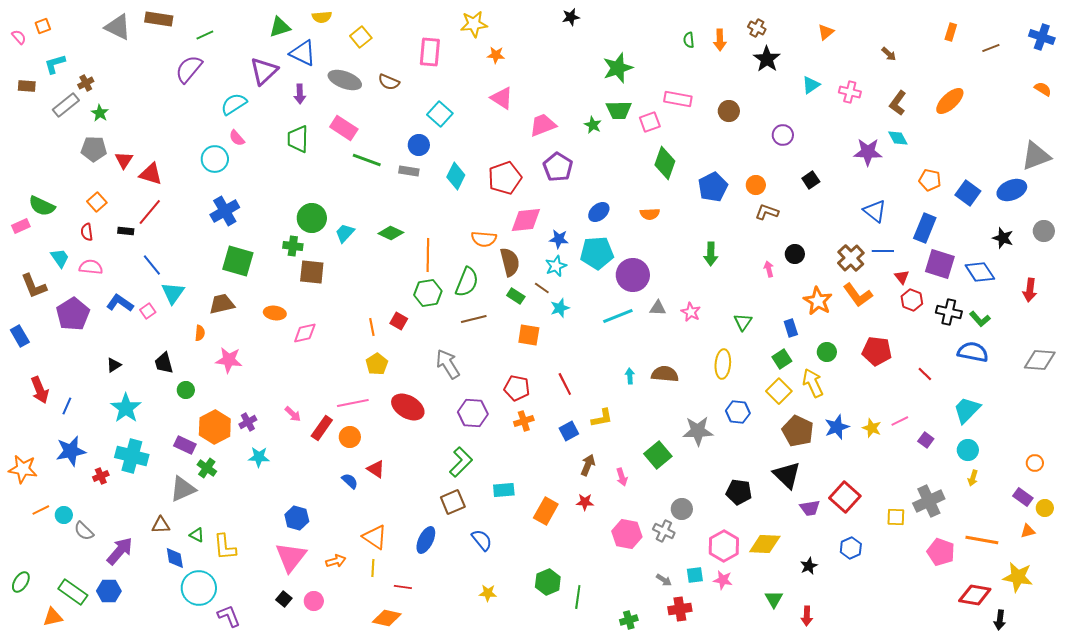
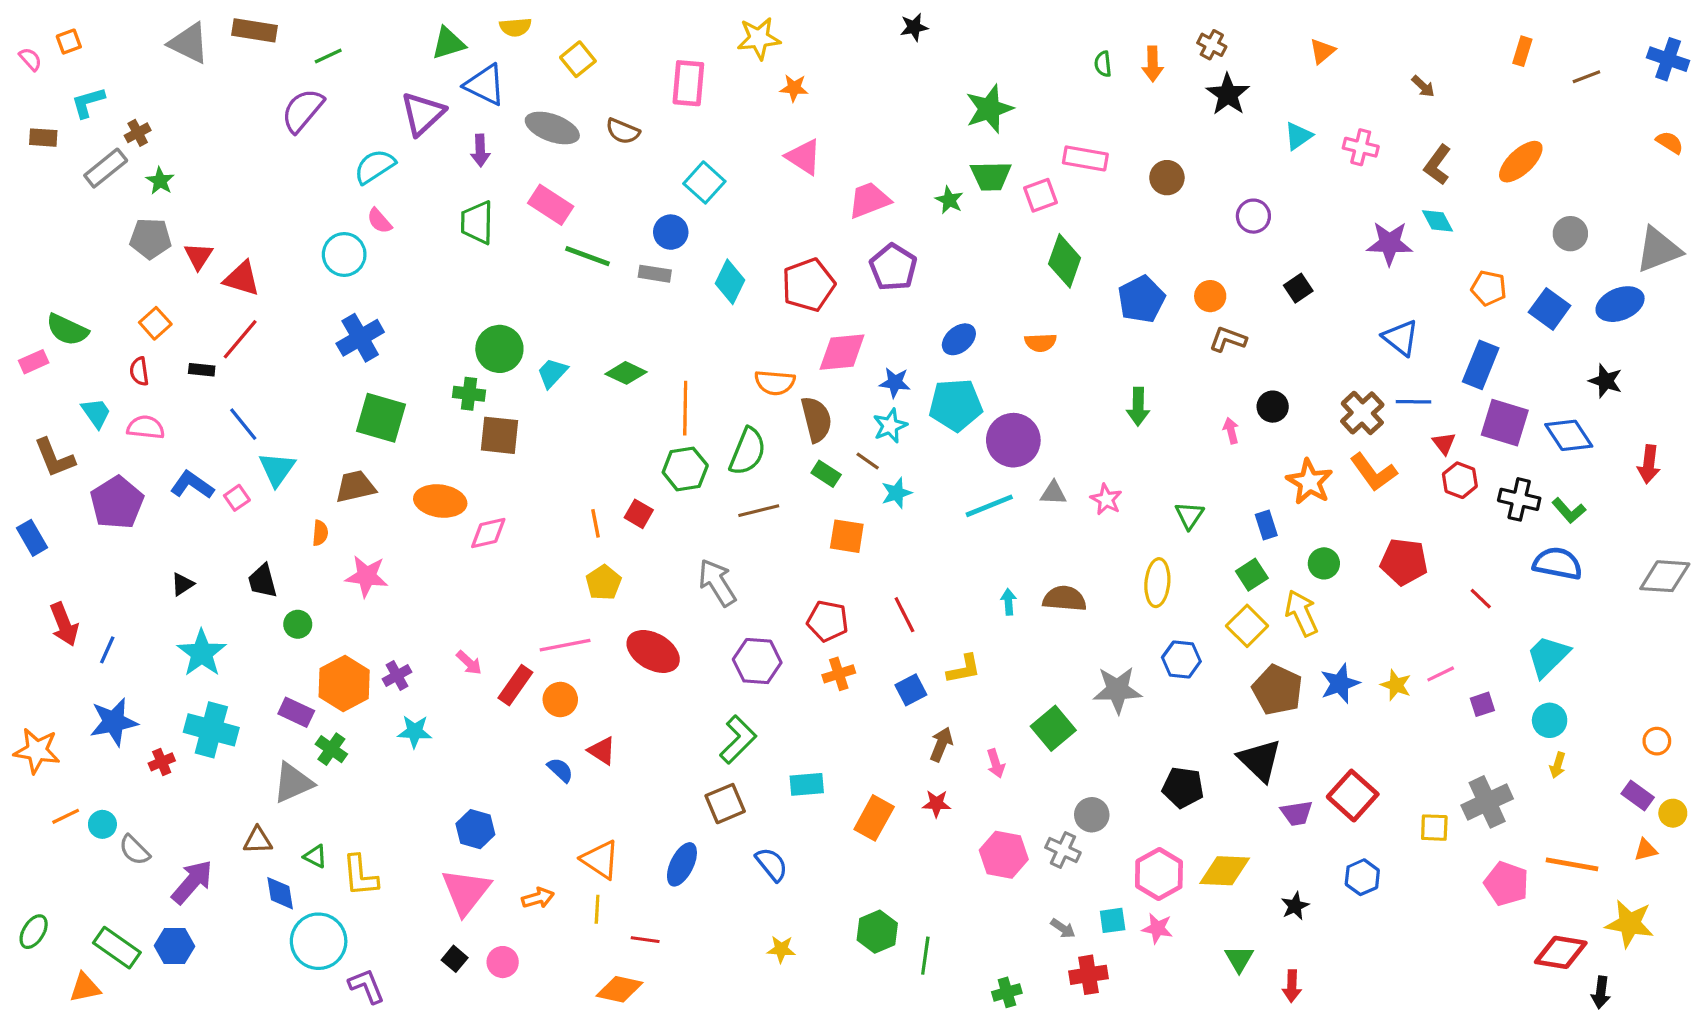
gray circle: (1044, 231) -> (1570, 234), moved
orange ellipse: (275, 313) -> (440, 501), size x1.4
purple square: (926, 440) -> (1482, 704), turned 35

